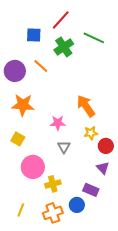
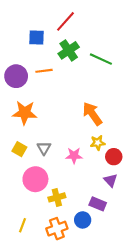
green line: (94, 38) -> (101, 59), moved
orange line: (41, 66) -> (44, 71), turned -49
pink star: (58, 123) -> (74, 156), moved
gray triangle: (64, 147) -> (44, 148), moved

